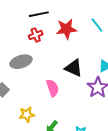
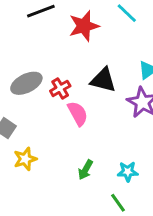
red cross: (36, 35) -> (60, 88), moved
yellow star: (27, 114) -> (25, 159), moved

